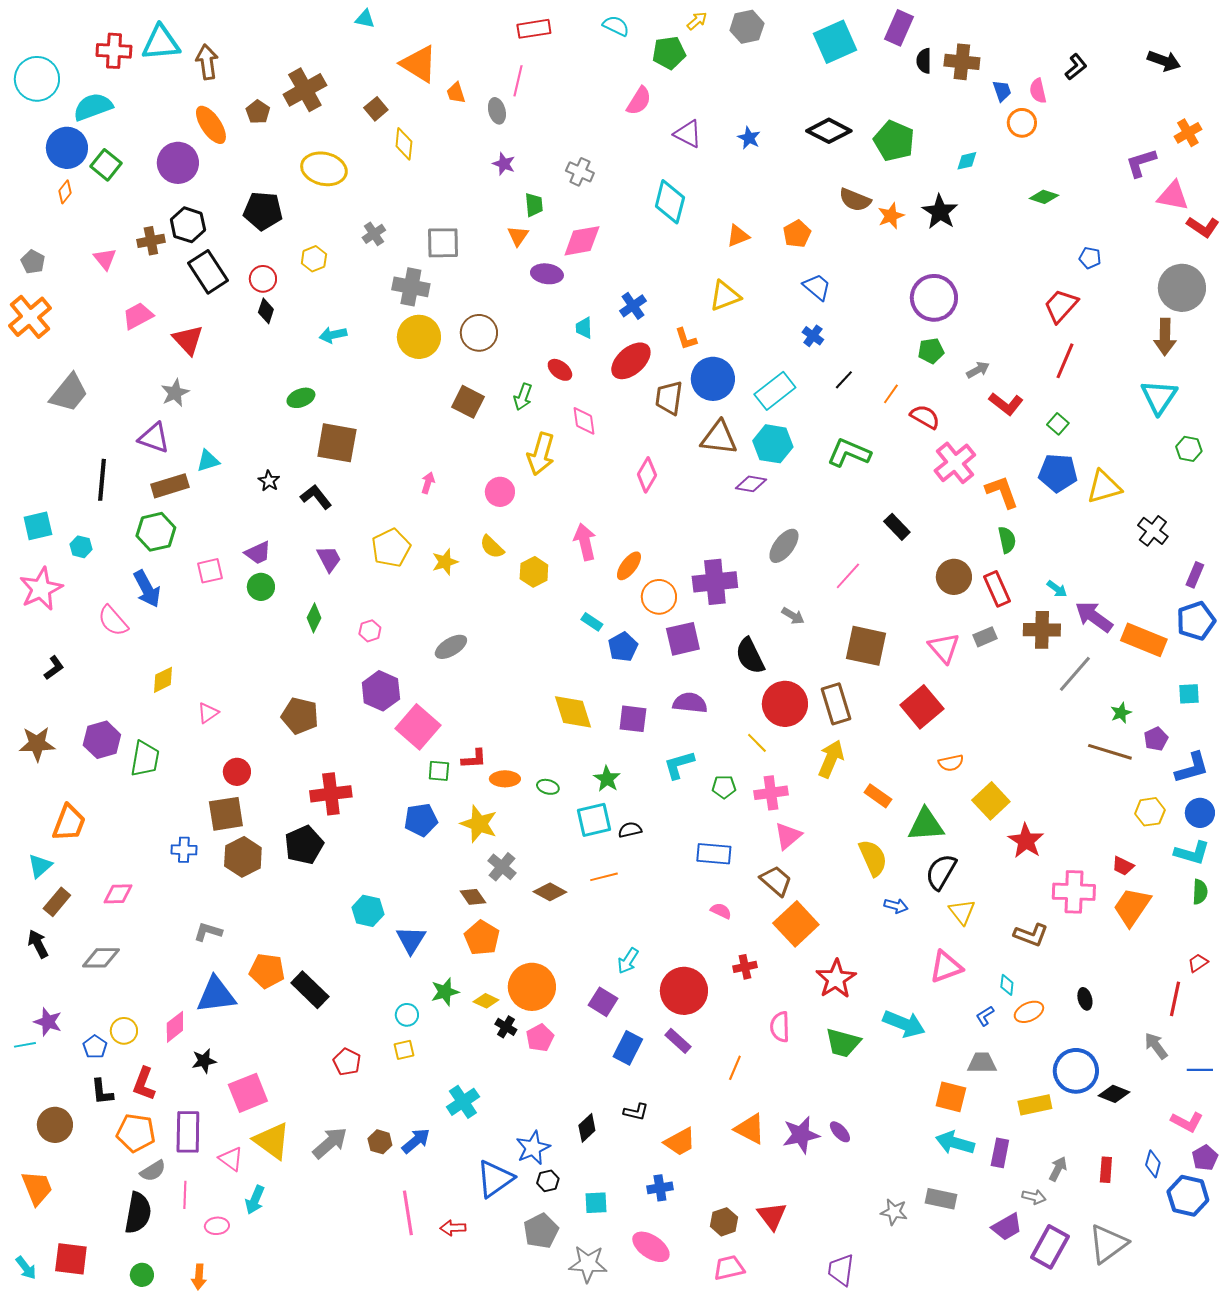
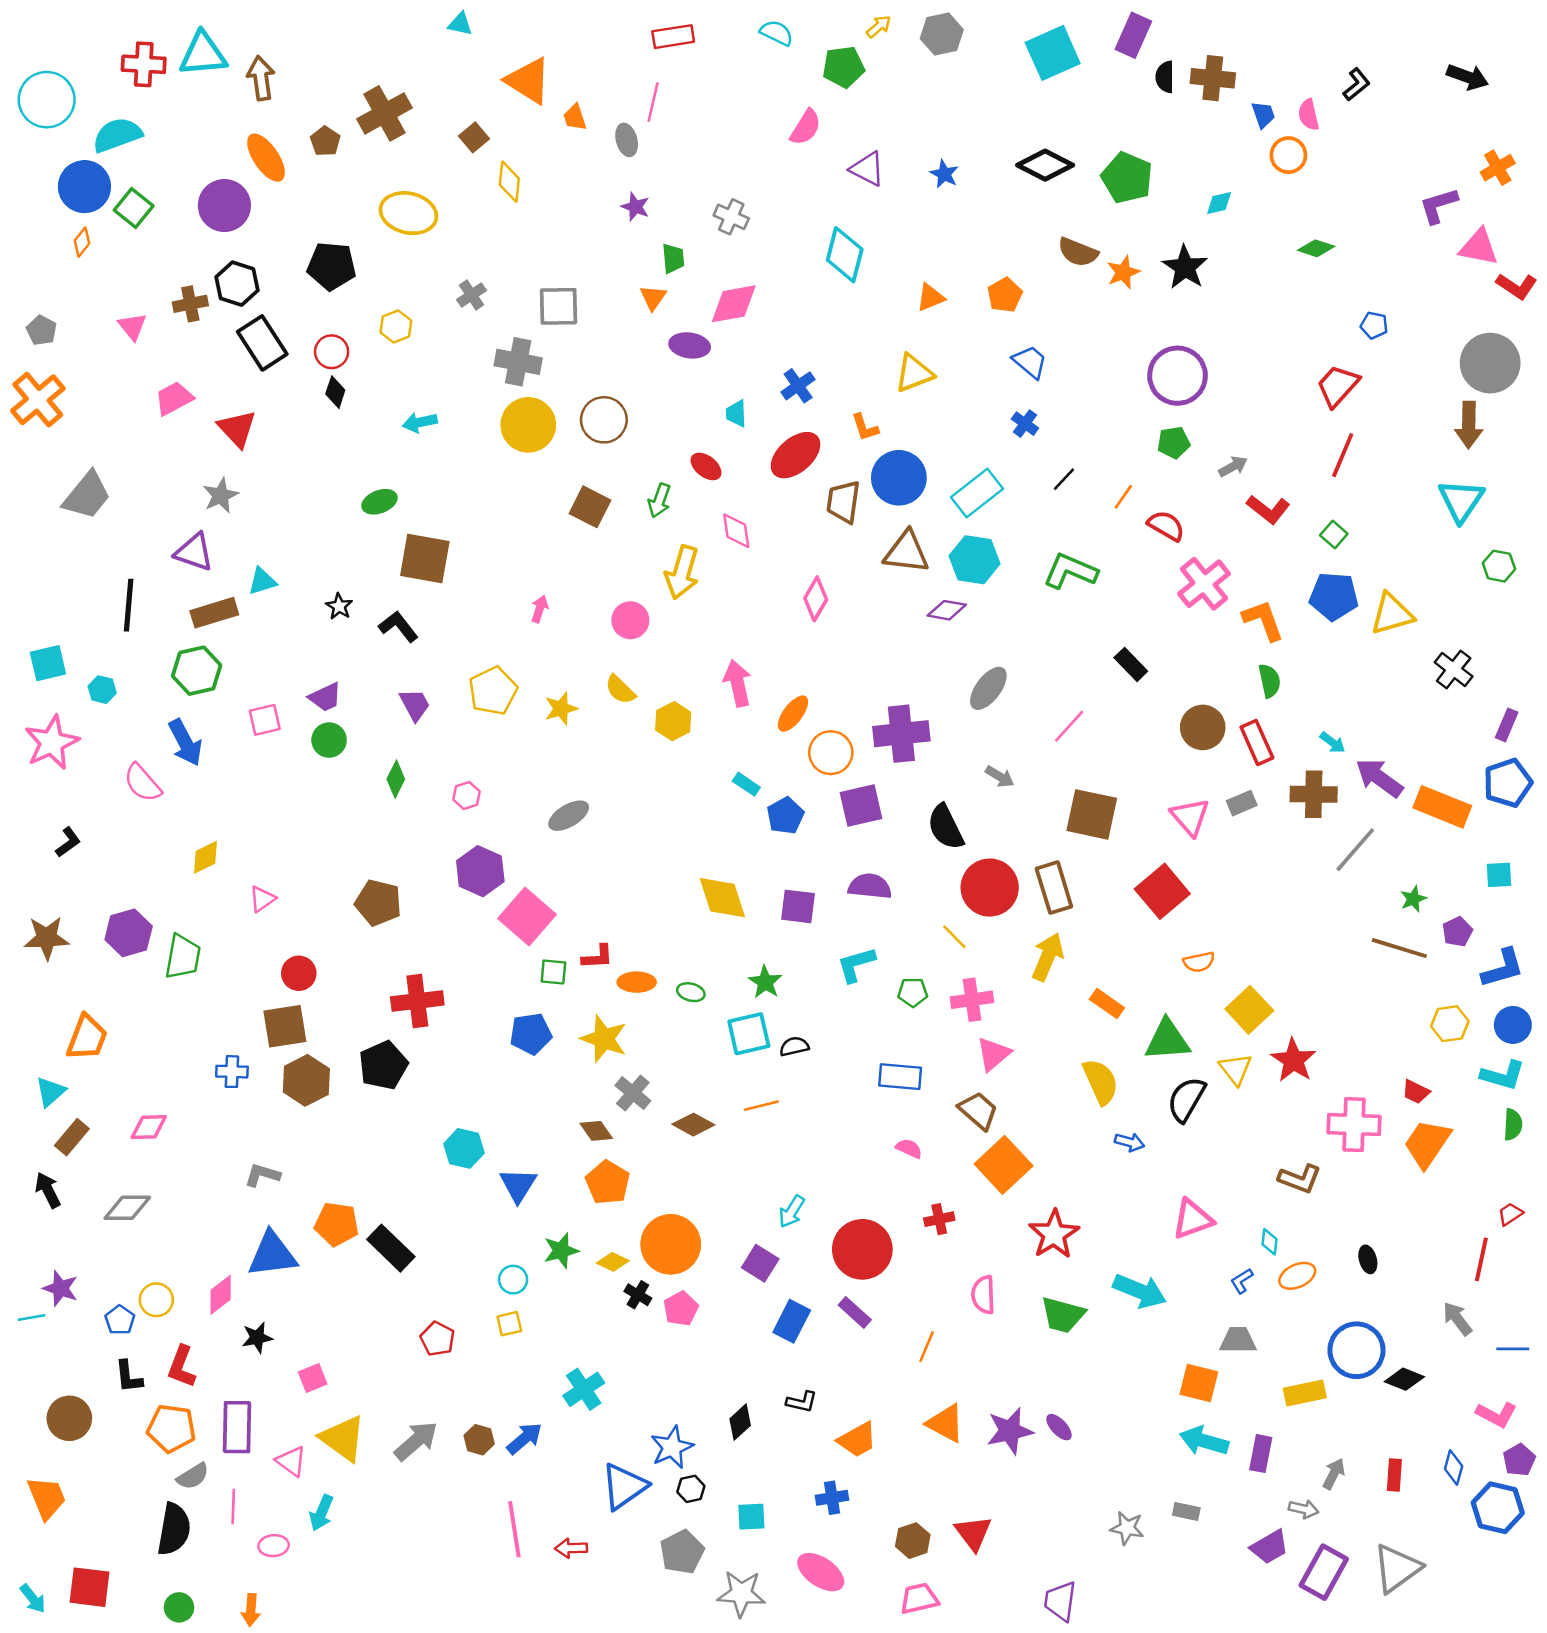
yellow triangle: (962, 912) -> (1235, 1069), moved
pink square: (248, 1093) -> (313, 1378), size x0.6
gray rectangle: (941, 1199) -> (1186, 1512), size x0.7

